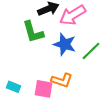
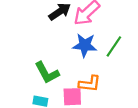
green L-shape: (33, 32) -> (47, 73), moved

